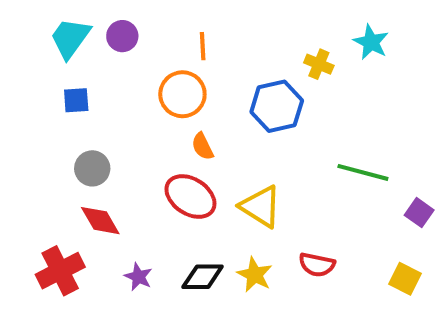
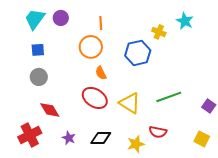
gray circle: (92, 168) -> (39, 77), moved
green line: (363, 172) -> (169, 97), moved, turned -35
yellow star: (255, 275) -> (136, 144), moved, turned 30

